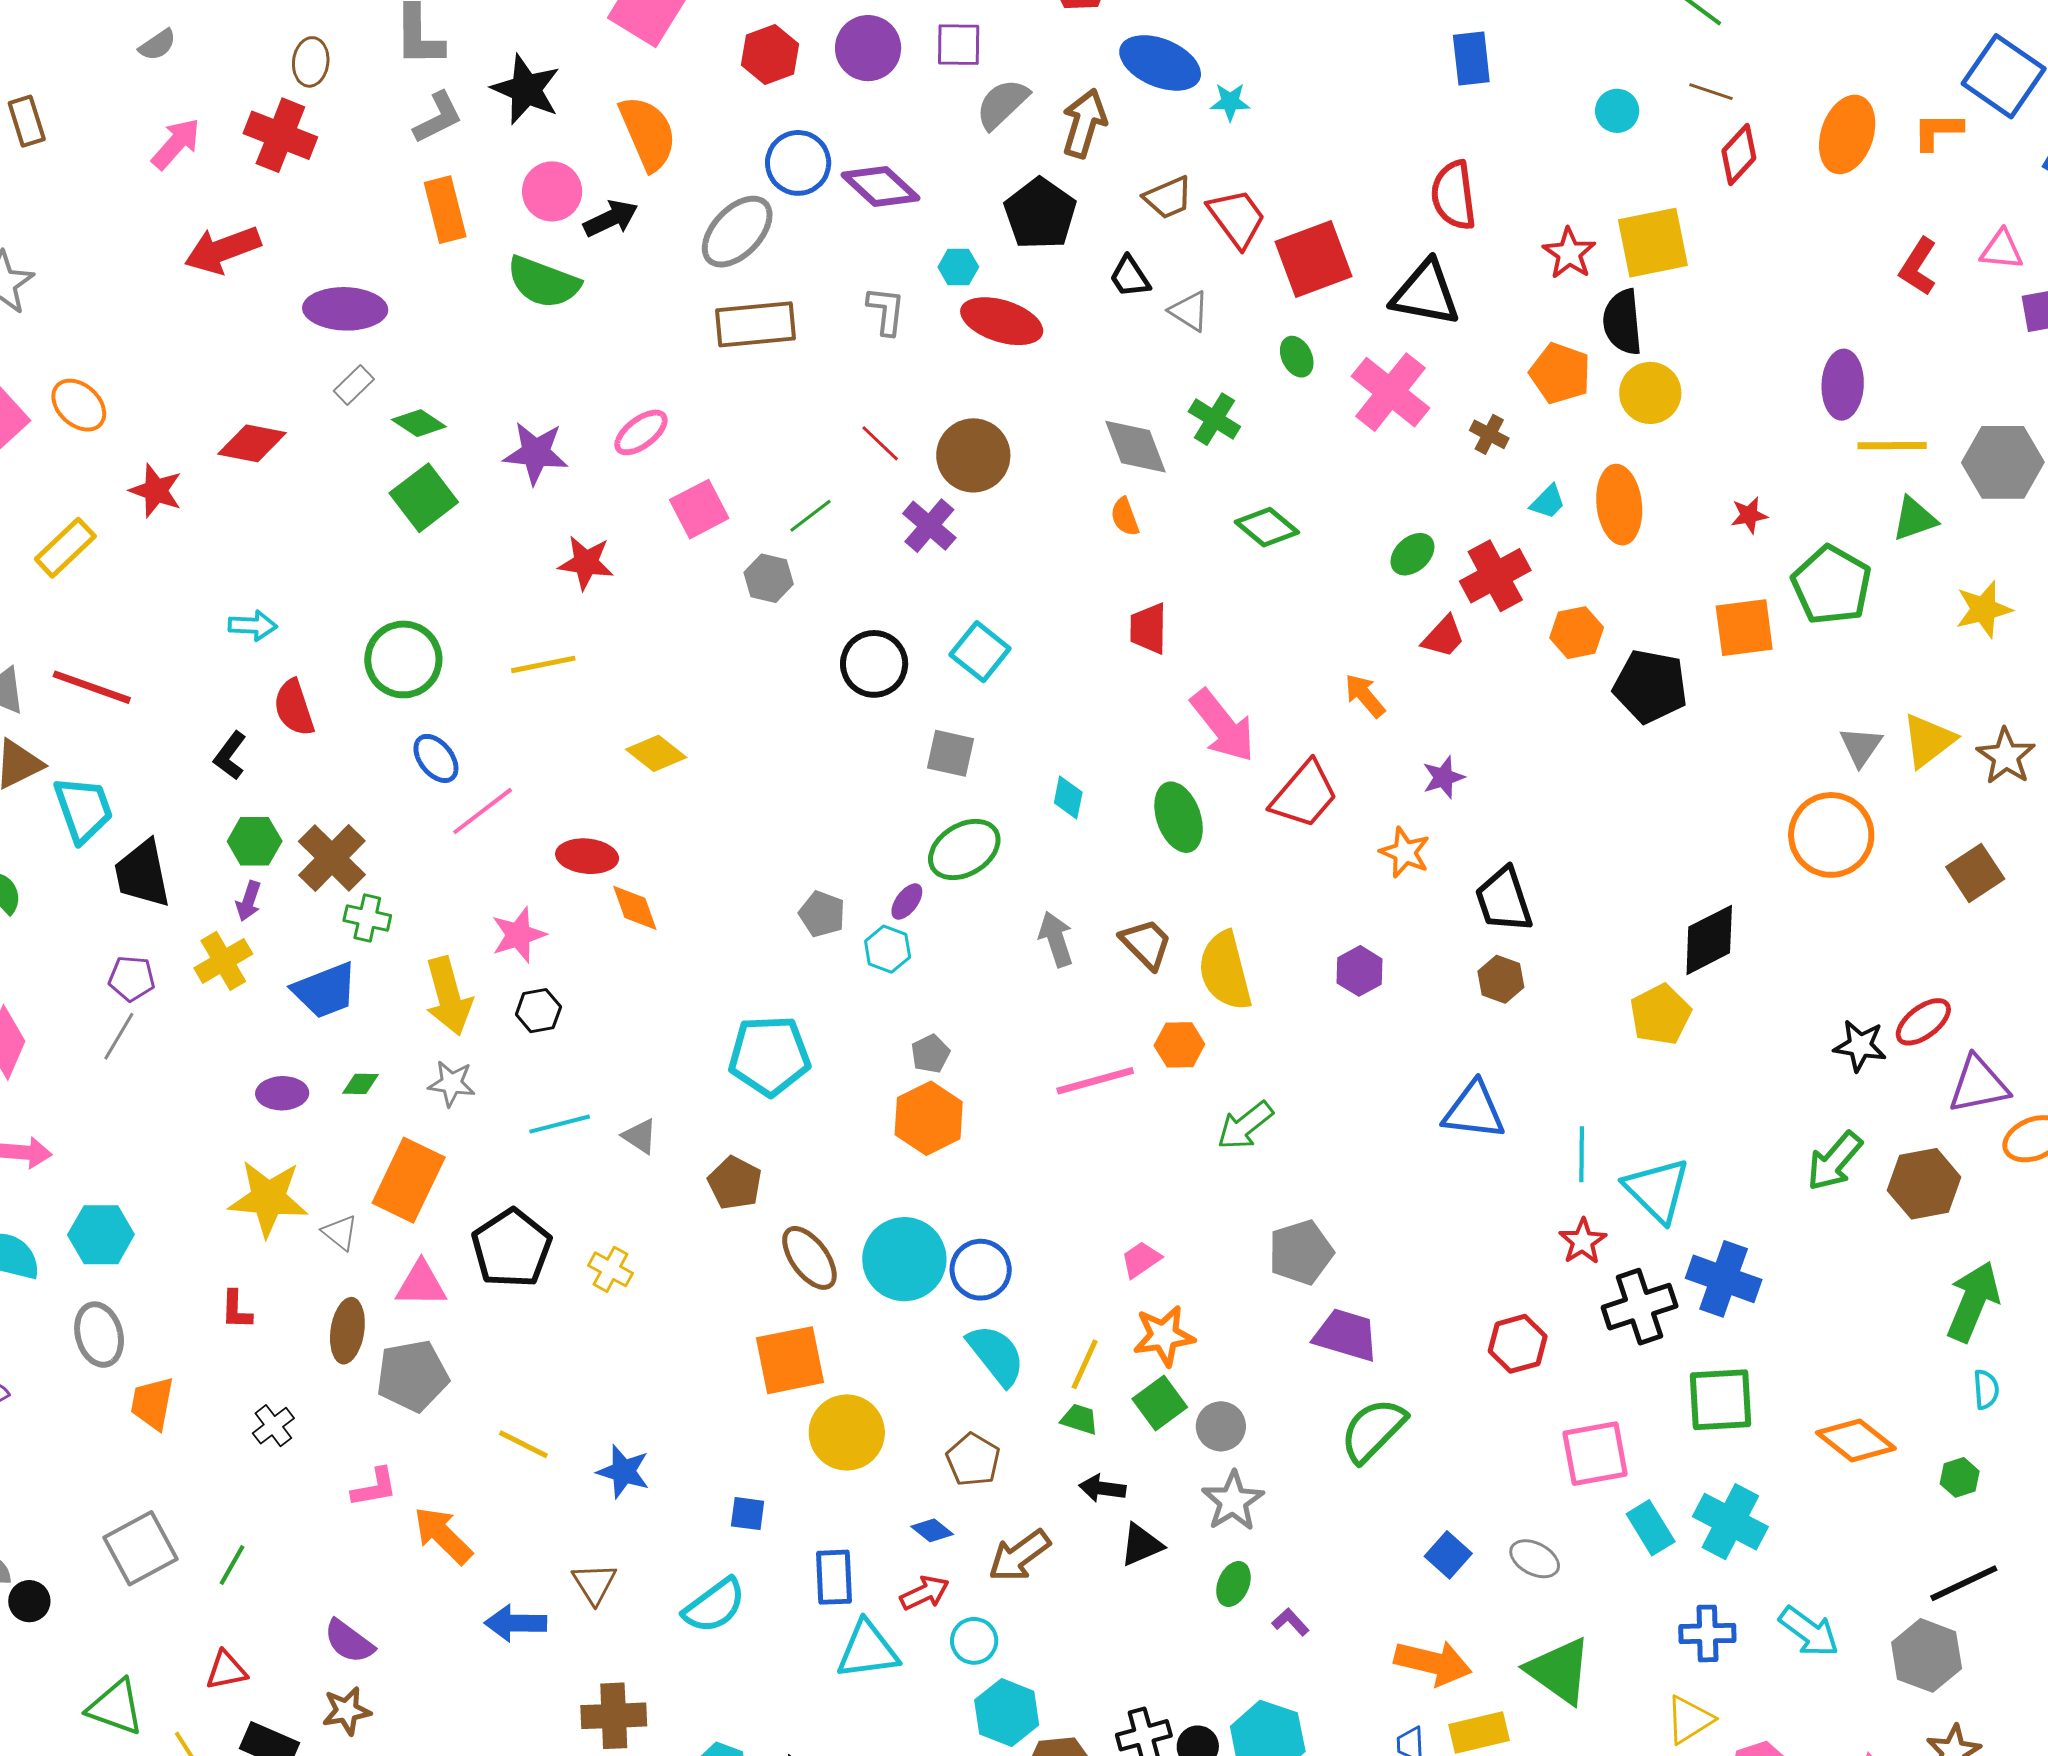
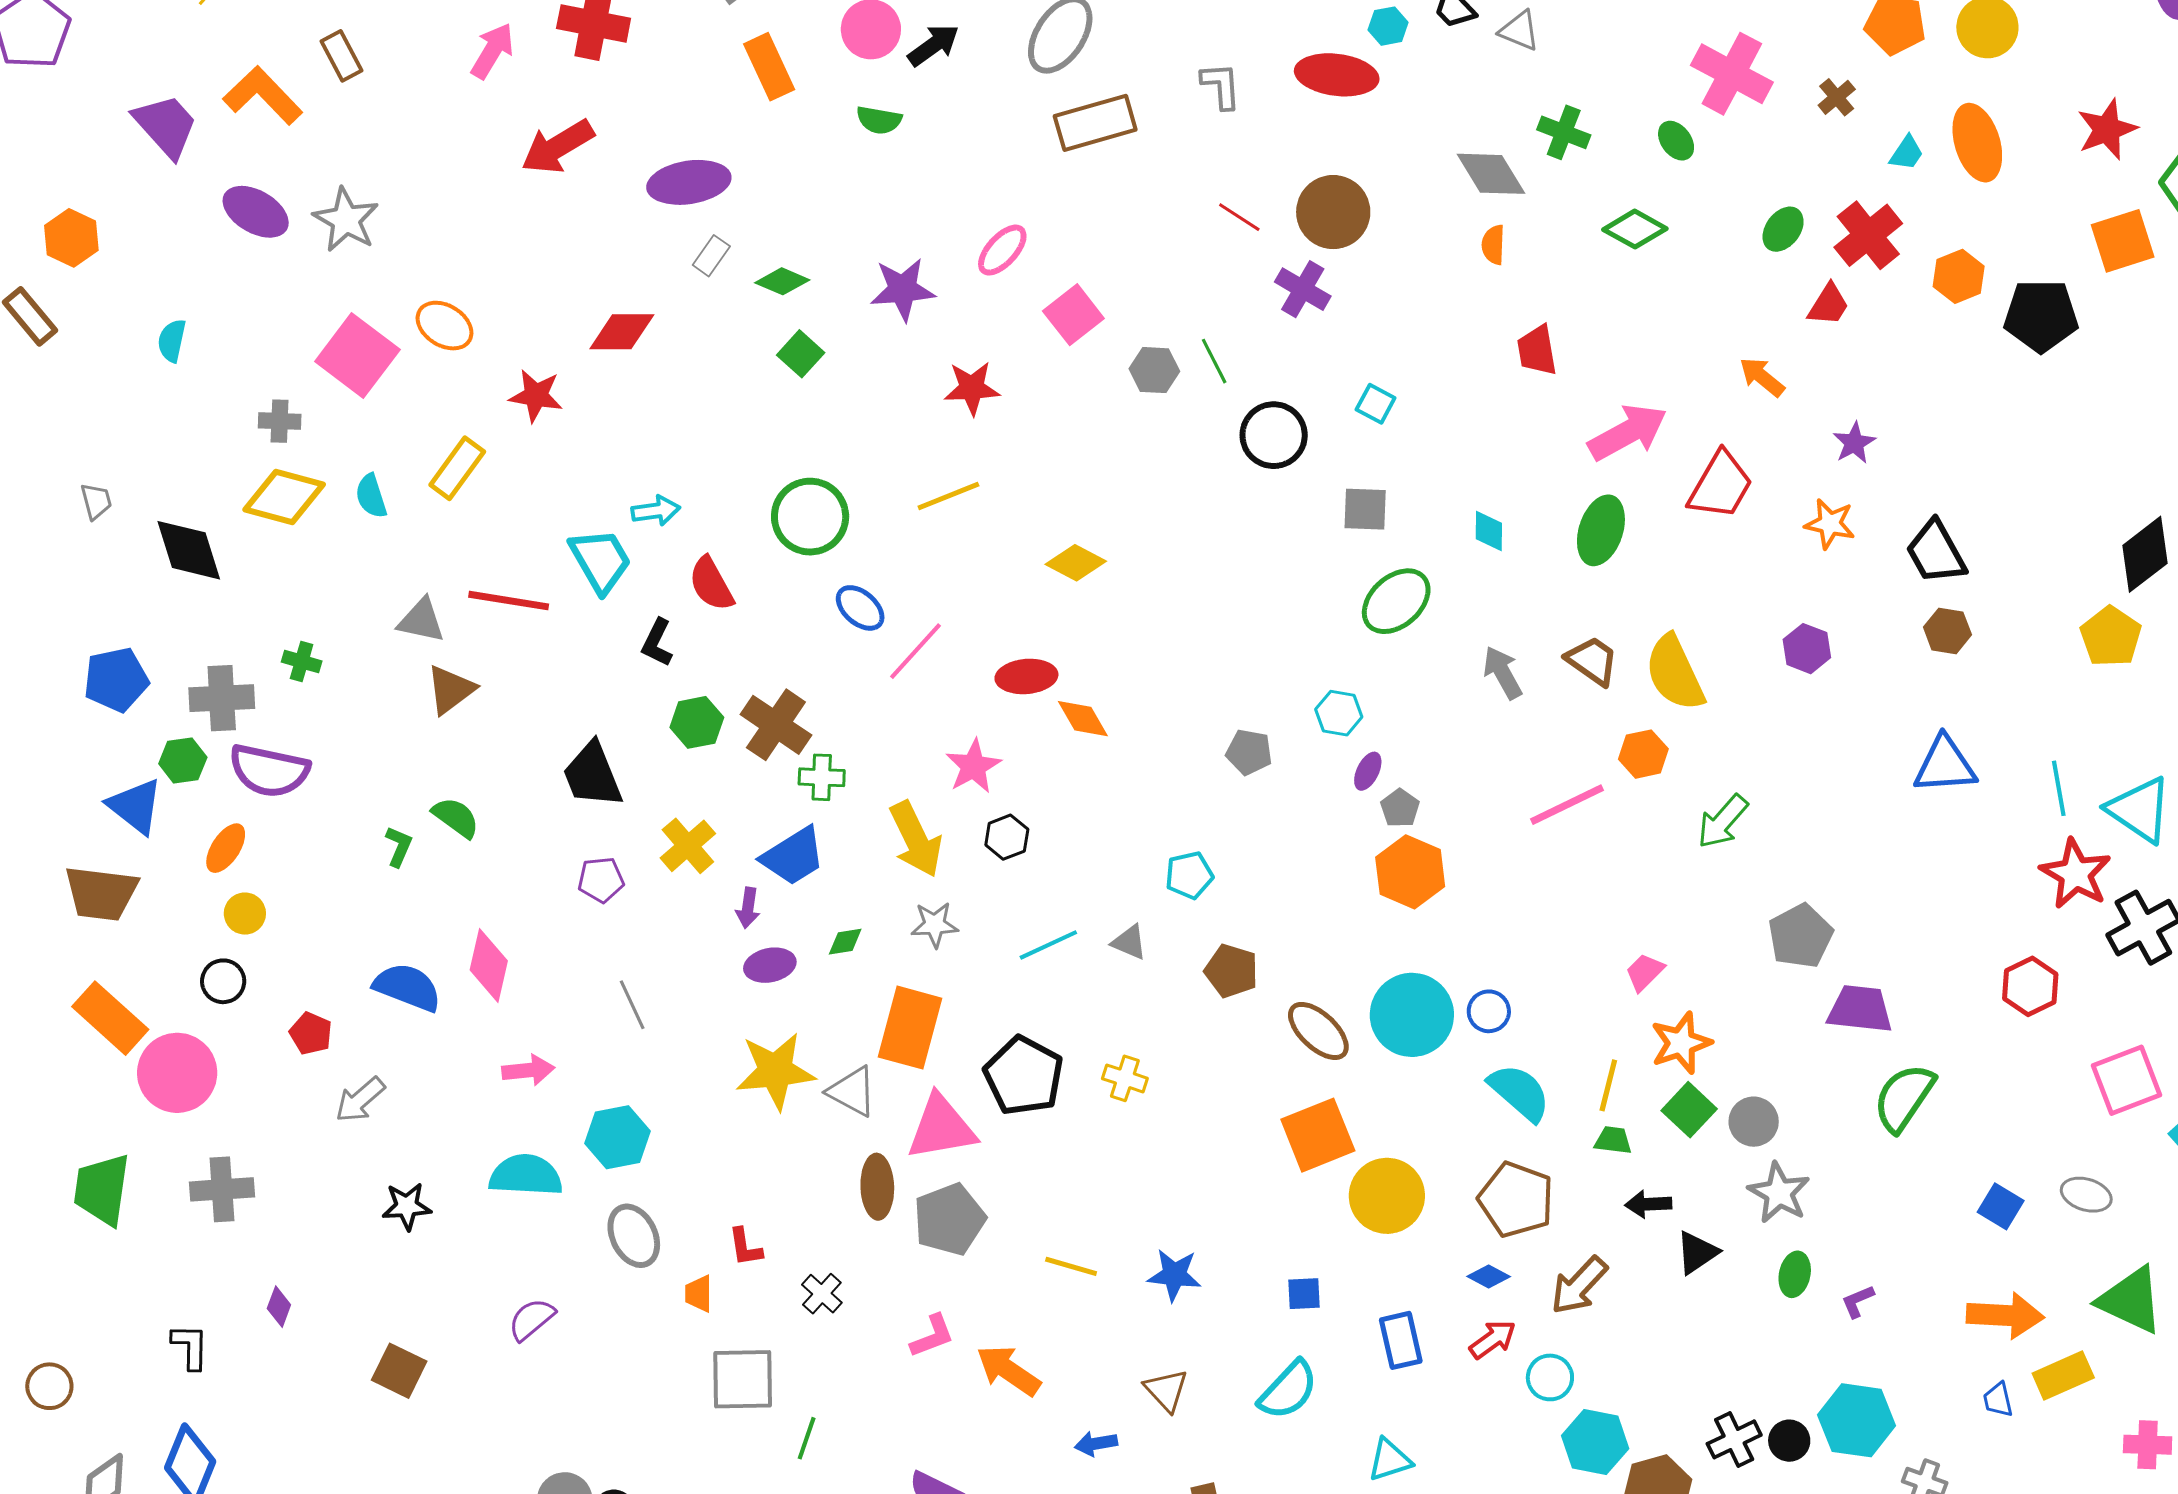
cyan hexagon: (958, 267) -> (1388, 26), moved
green semicircle: (543, 282) -> (879, 120), size x0.6
green ellipse: (1297, 357) -> (1676, 141), moved
brown cross: (1489, 434) -> (1837, 97), turned 33
green square: (424, 498) -> (801, 354), size x0.7
red star: (1749, 515) -> (2107, 129), size x1.6
green line: (810, 516) -> (1214, 361), moved, turned -69
orange semicircle: (1125, 517) -> (1493, 245), turned 33
cyan square: (980, 652) -> (1376, 404), size x0.7
pink arrow: (1223, 726) -> (1628, 432), turned -70
cyan trapezoid: (83, 809) -> (600, 561), moved
green ellipse: (1179, 817) -> (1601, 530), turned 48
purple arrow: (249, 901) -> (748, 908), moved
purple ellipse: (907, 901) -> (1368, 771), moved
gray pentagon: (822, 914) -> (1249, 752), moved
gray line: (119, 1036) -> (632, 1005), moved, turned -45
cyan pentagon: (769, 1056) -> (1189, 875), moved, size x0.6
gray triangle: (340, 1232) -> (852, 1091), size x1.4
red star: (1583, 1241) -> (2076, 874), size x1.5
blue circle: (981, 1270) -> (1489, 1011), size x0.7
pink triangle: (421, 1284) -> (941, 1128), size x1.4
red L-shape: (236, 1310) -> (745, 1247), moved
orange trapezoid: (152, 1403) -> (699, 1294), size x0.7
brown pentagon: (973, 1460) -> (1516, 1200), size x1.4
gray square: (141, 1548) -> (743, 1379), moved, turned 38
purple L-shape: (1290, 1622) -> (1858, 1301), turned -60
blue arrow: (516, 1623) -> (1096, 1444), size x0.7
cyan triangle: (867, 1650) -> (1390, 1460), moved, size x0.7

